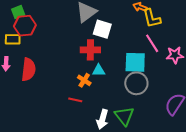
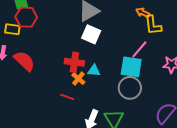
white square: (102, 29) -> (91, 34), moved
pink line: (152, 43) -> (139, 49), moved, turned 66
red cross: (90, 50) -> (74, 62), moved
red semicircle: (28, 69) -> (24, 61), turned -60

